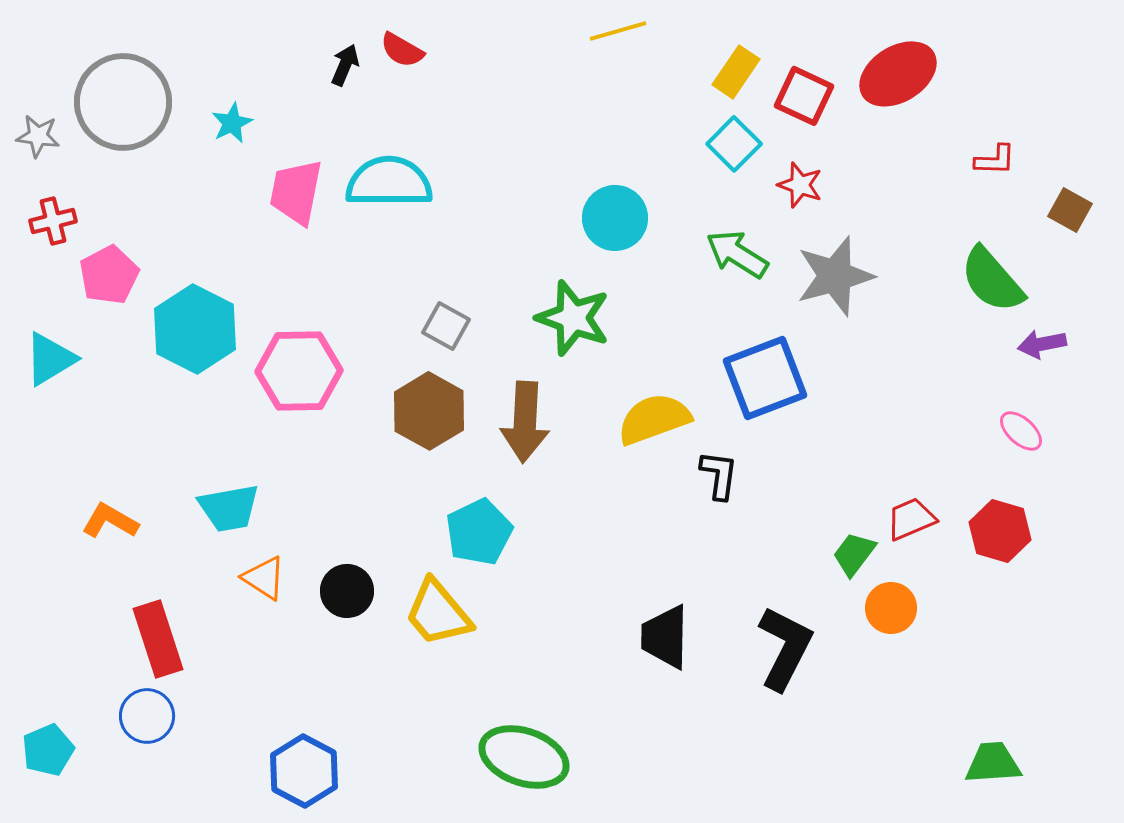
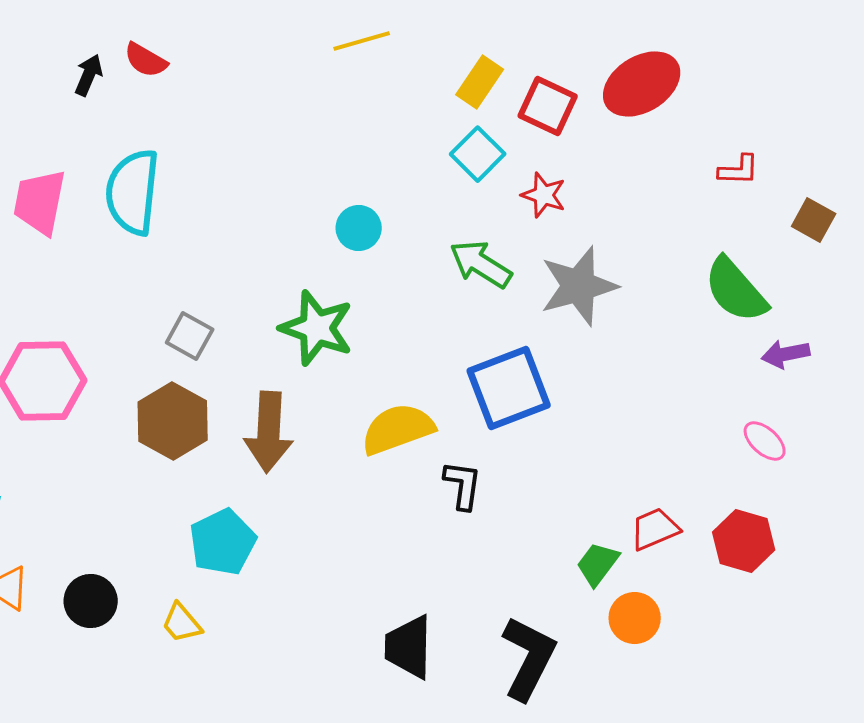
cyan semicircle: (389, 182) -> (133, 192), turned -84
cyan circle: (615, 218) -> (359, 228), size x0.7
yellow trapezoid: (438, 613) -> (182, 623), size x0.6

